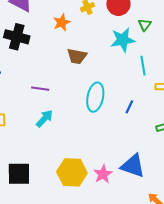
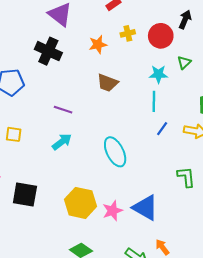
cyan star: (123, 40) -> (158, 74), size x0.7
cyan line: (143, 66) -> (154, 101), moved
cyan ellipse: (95, 97) -> (115, 152), moved, turned -48
blue line: (129, 107) -> (162, 129), moved

